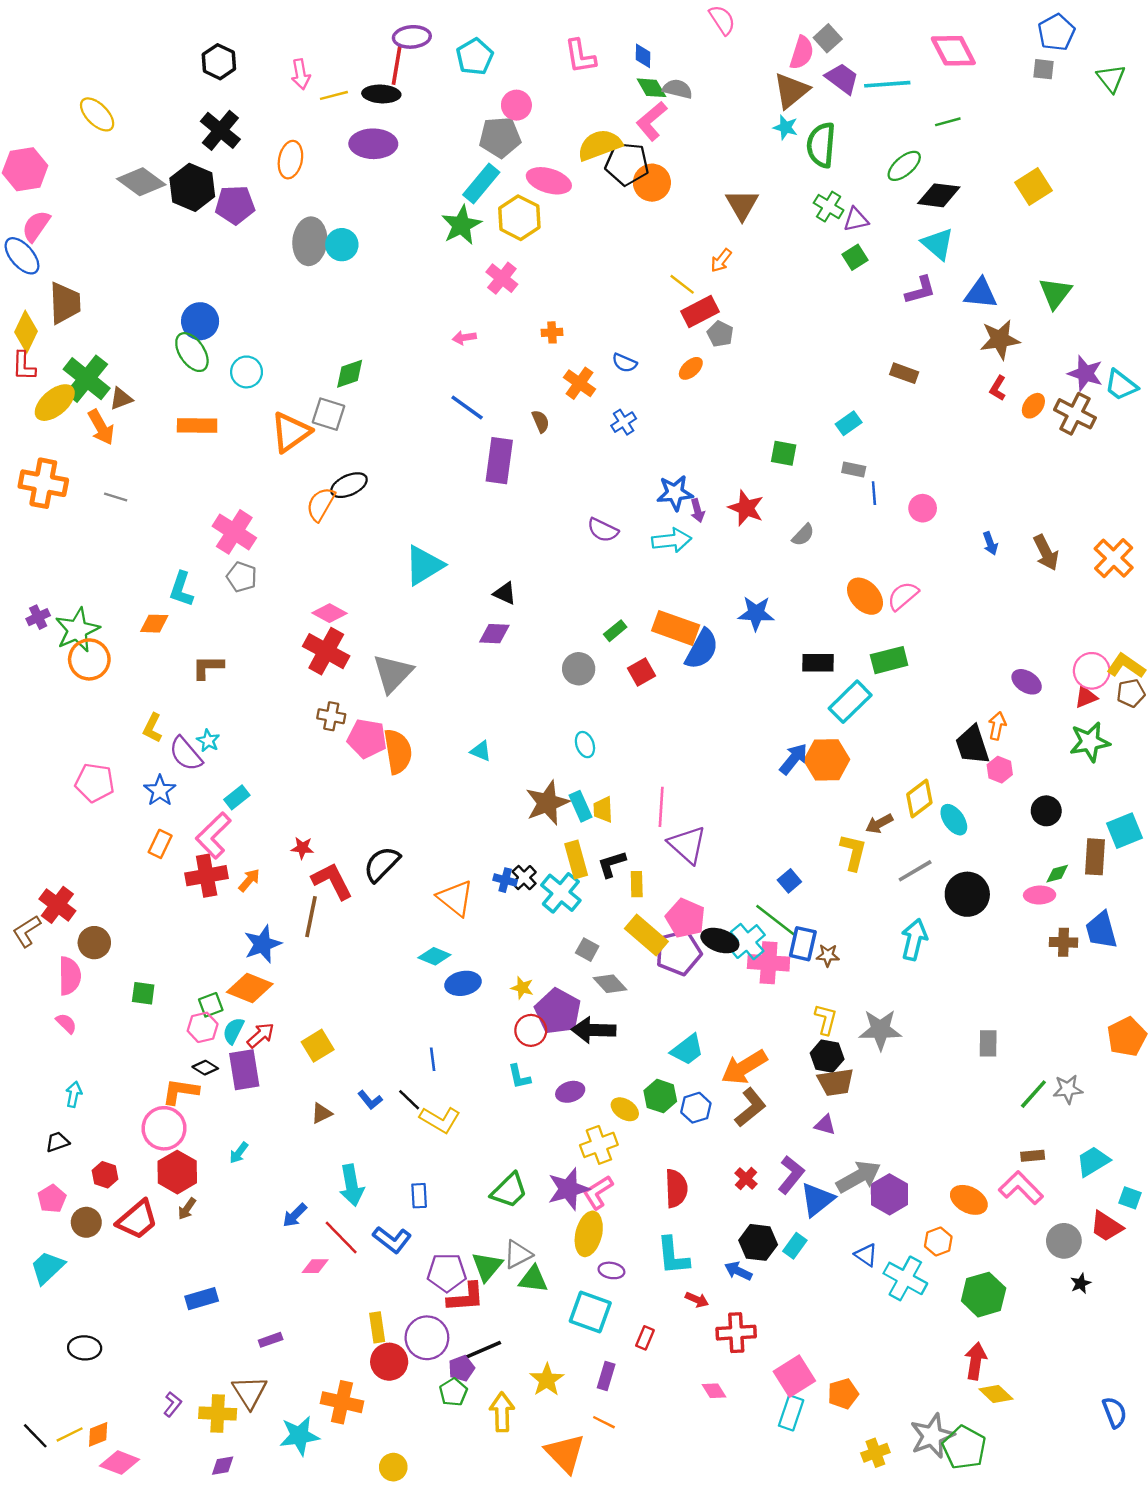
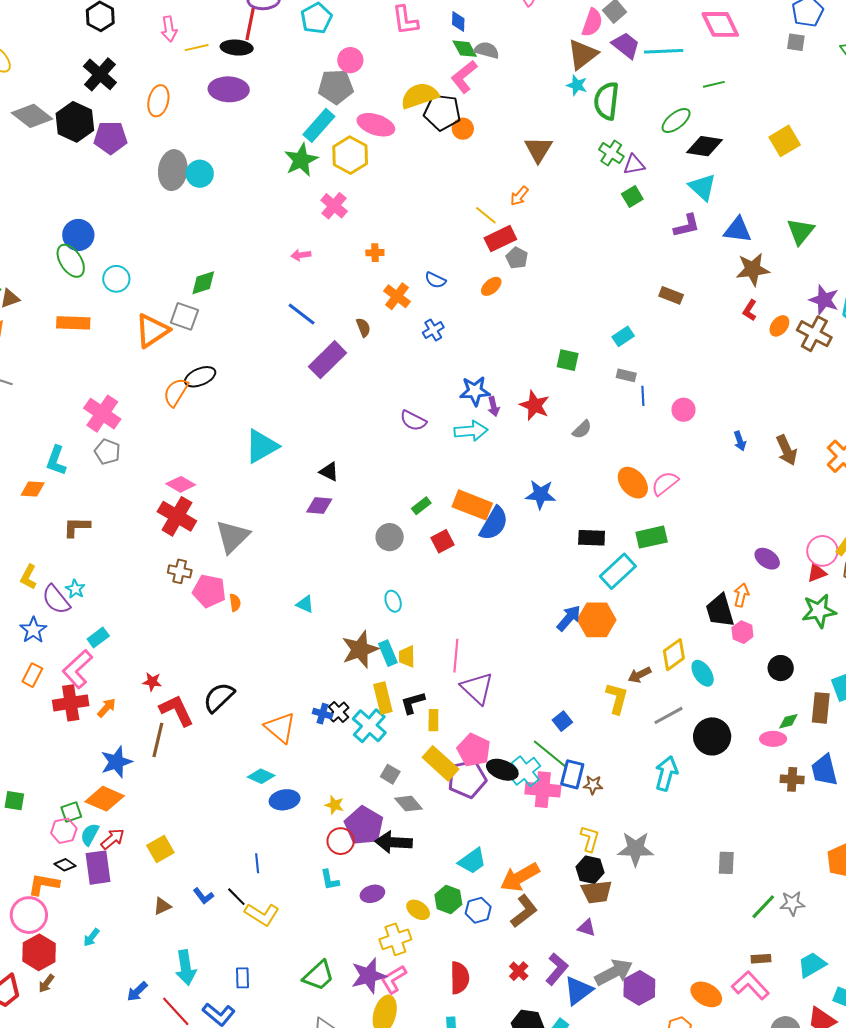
orange circle: (652, 183) -> (463, 129), size x0.7
purple rectangle: (499, 461) -> (328, 360), turned 36
orange semicircle: (398, 751) -> (235, 603), size x0.5

